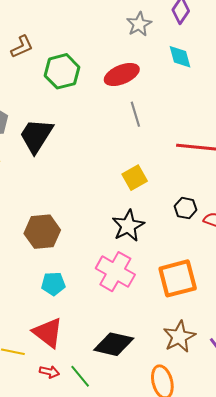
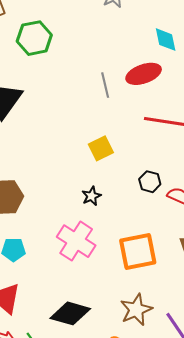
cyan diamond: (180, 57) -> (166, 40), moved
red ellipse: (122, 74) -> (144, 74), moved
black star: (128, 226) -> (92, 196), size x0.6

